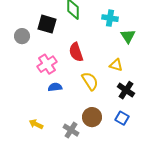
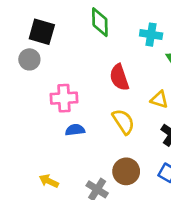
black square: (47, 24) -> (42, 32), moved
red semicircle: (76, 52) -> (119, 77), moved
pink cross: (47, 64) -> (64, 98), turned 30

